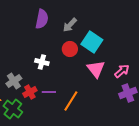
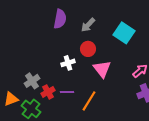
cyan square: (92, 42) -> (124, 33), moved
white cross: (42, 62) -> (68, 63), moved, turned -32
pink triangle: (96, 69) -> (102, 69), moved

